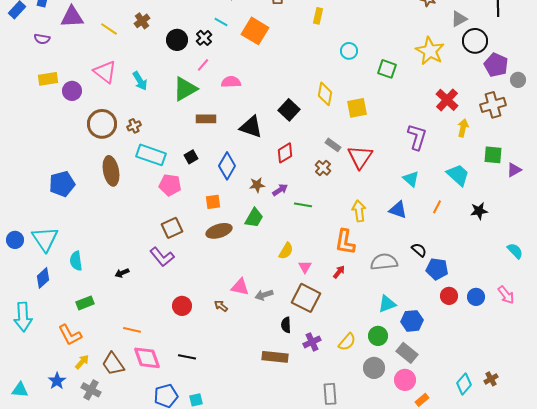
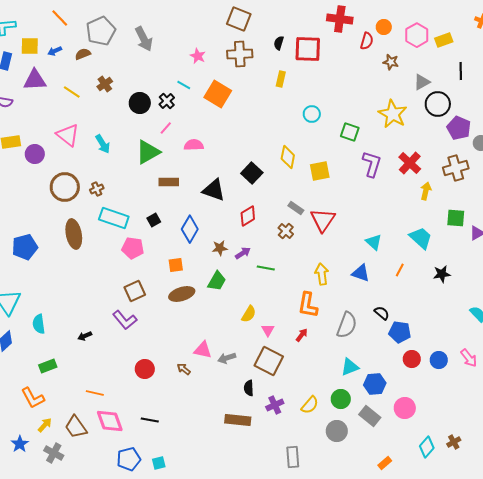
purple L-shape: (417, 137) -> (372, 164), moved
gray semicircle: (384, 262) -> (347, 325), turned 116
pink circle: (405, 380) -> (405, 408), moved

